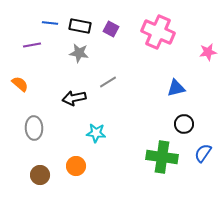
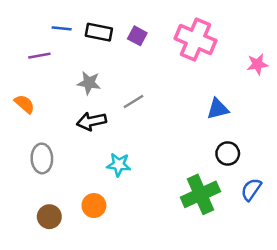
gray star: (79, 53) -> (89, 83), moved
green cross: (162, 157) -> (200, 194), turned -32

